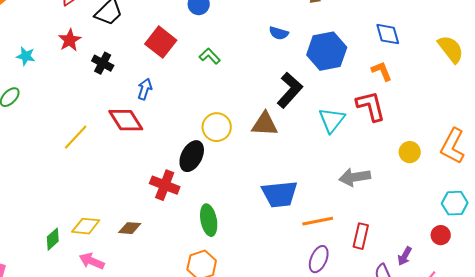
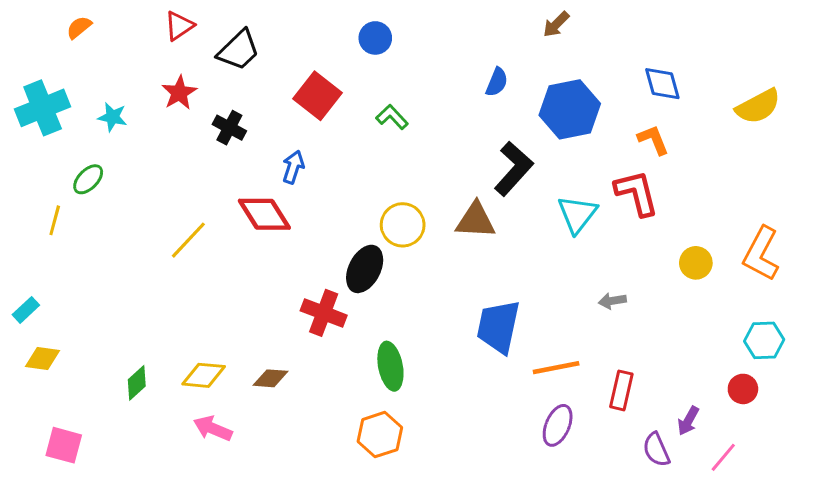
blue semicircle: (279, 33) -> (497, 82), turned -84
yellow semicircle: (451, 49) -> (758, 106), turned 100
gray arrow: (355, 177) -> (612, 301), size x0.6
blue trapezoid: (280, 194) -> (498, 327), turned 108
green diamond: (53, 239) -> (137, 383), moved

